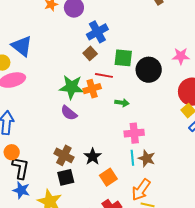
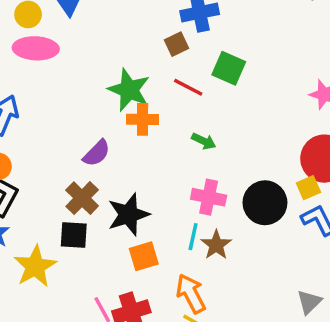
black circle: (149, 70) -> (265, 203), moved
orange cross: (92, 89) -> (143, 119), moved
purple semicircle: (69, 113) -> (97, 153), moved, turned -102
black star: (93, 157) -> (128, 214), size x1.4
orange arrow: (141, 190) -> (191, 294), turned 100

